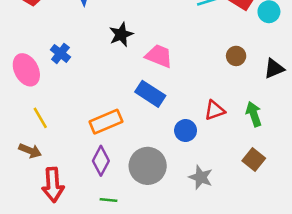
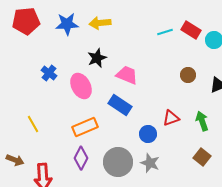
pink ellipse: (26, 70) -> (81, 86), moved
brown arrow: (30, 151) -> (15, 160), moved
gray star: (201, 177) -> (150, 163), moved

